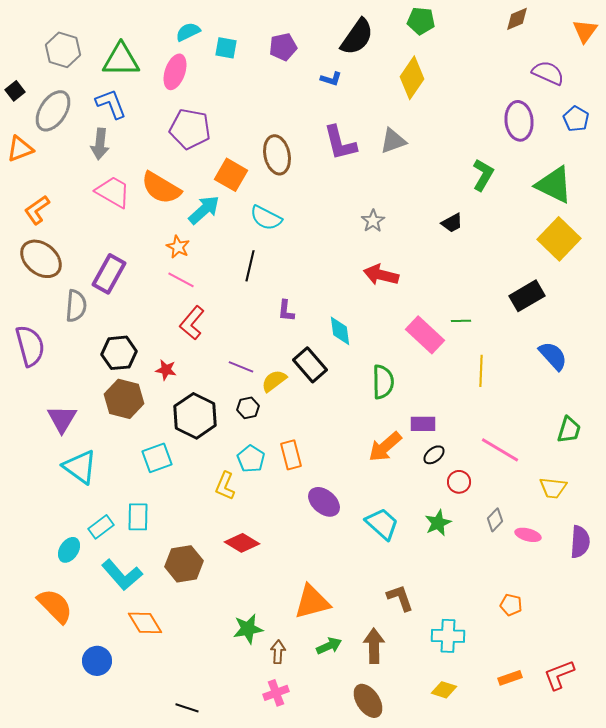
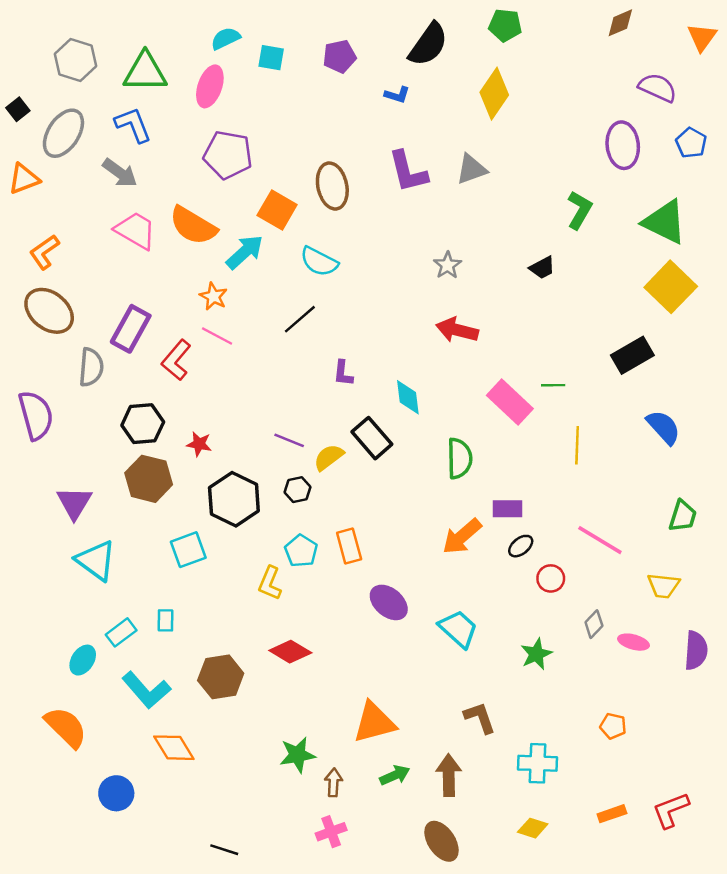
gray arrow: (100, 144) -> (120, 173), turned -60
black line: (250, 266) -> (300, 319), turned 36
red L-shape: (192, 323) -> (176, 360), moved
cyan rectangle: (138, 517) -> (165, 620), size x0.7
green star: (438, 523) -> (536, 654), moved

